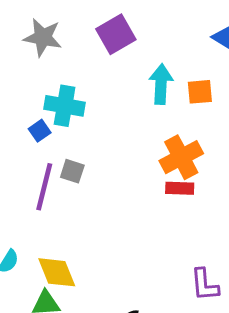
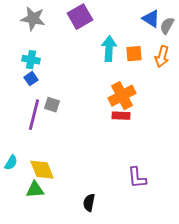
cyan cross: (65, 106) -> (31, 60), moved, size x0.7

